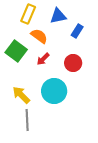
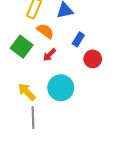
blue rectangle: (77, 31) -> (78, 39), moved
red circle: (73, 63) -> (93, 59), moved

